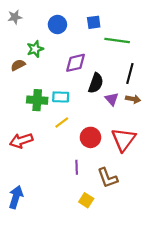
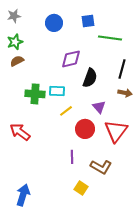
green star: (35, 49) -> (15, 42), moved
purple triangle: (112, 99) -> (99, 107), moved
yellow line: (62, 122) -> (66, 111), moved
red arrow: (21, 141) -> (20, 132), turned 55
brown L-shape: (108, 178) -> (101, 167), turned -40
blue arrow: (16, 197) -> (23, 195), moved

